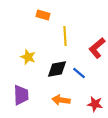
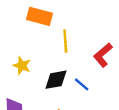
orange rectangle: (43, 15) -> (39, 16), size x1.5

